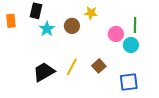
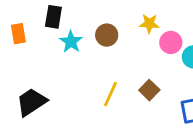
yellow star: (91, 13) -> (149, 24), moved
black trapezoid: (44, 72) -> (32, 102), moved

